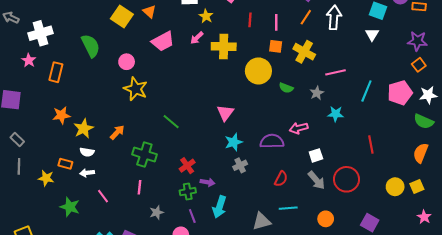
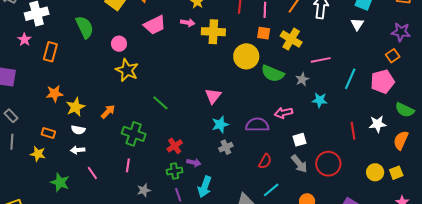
pink arrow: (197, 38) -> (188, 23), turned -128
orange square: (419, 65) -> (393, 56), moved
green semicircle: (286, 88) -> (273, 74), size x1.6
white star: (428, 95) -> (378, 124), moved
orange rectangle: (65, 164) -> (48, 133), moved
cyan line: (288, 208) -> (271, 190), turned -36

